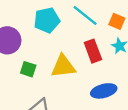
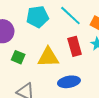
blue ellipse: (104, 91) -> (69, 82), moved

